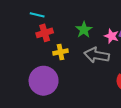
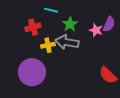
cyan line: (37, 15) -> (51, 10), moved
gray arrow: (97, 55) -> (67, 42), moved

